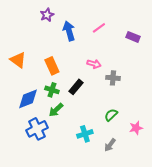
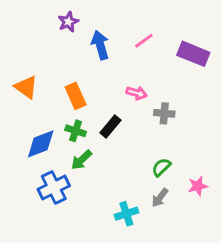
purple rectangle: (133, 37) -> (193, 54), size x1.5
cyan cross: (85, 134) -> (126, 214), moved
gray arrow: (110, 145) -> (160, 198), moved

